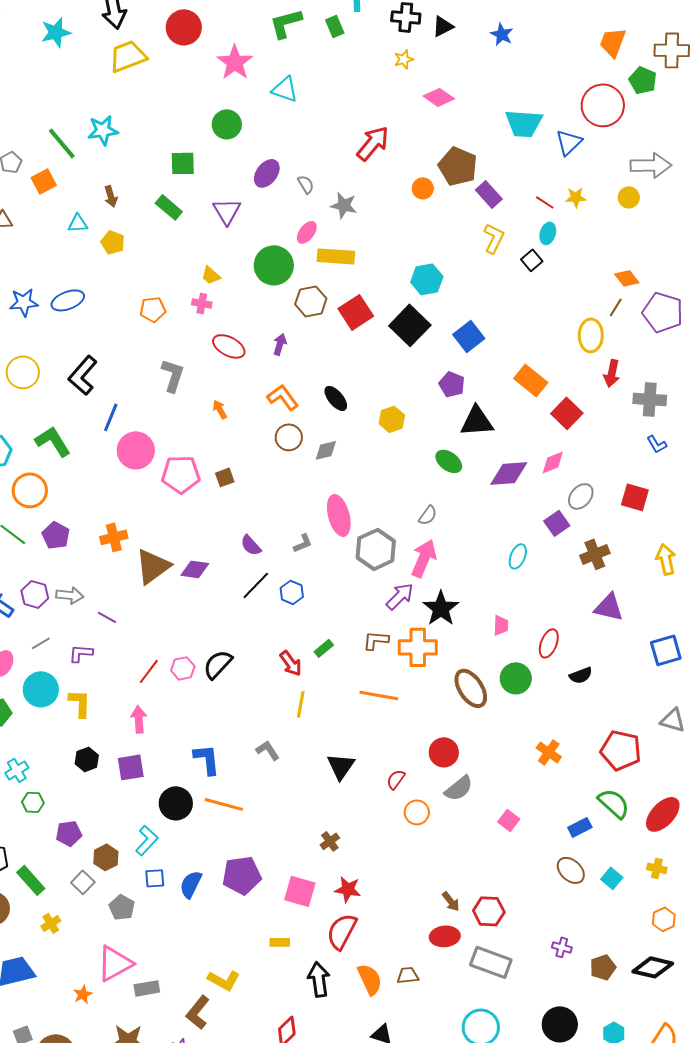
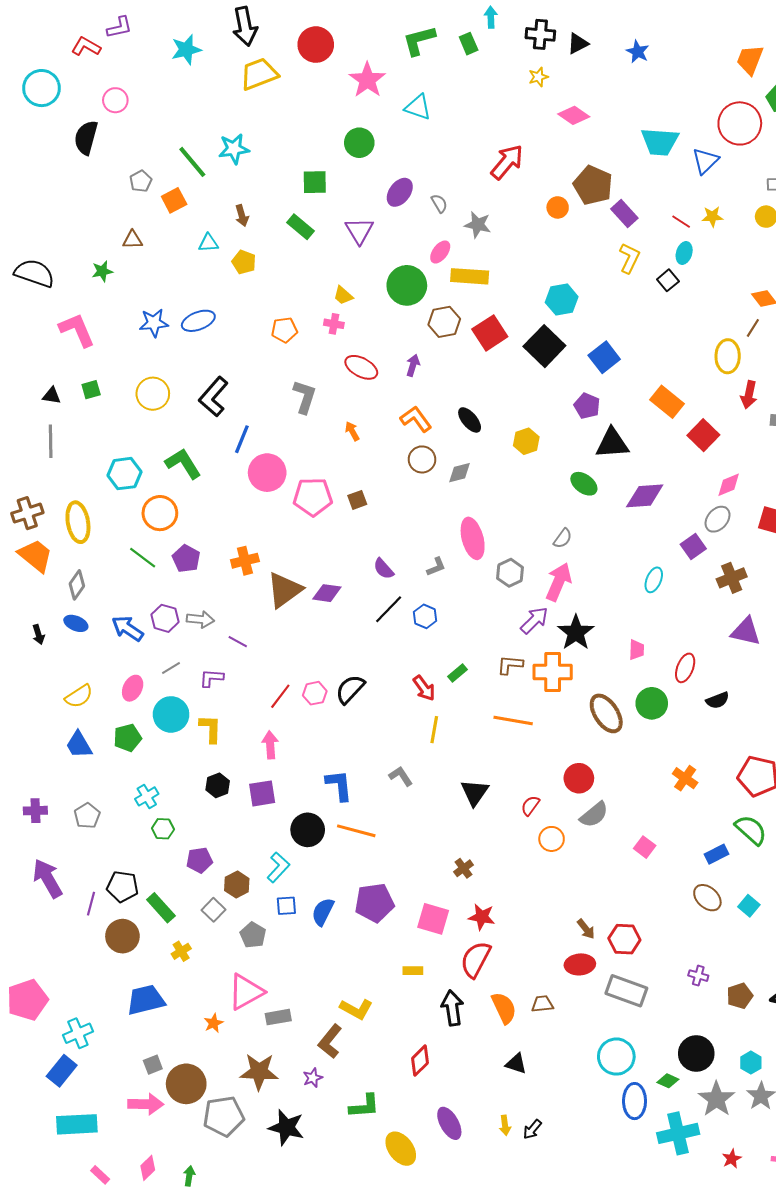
pink diamond: (553, 462) -> (729, 485), moved
gray hexagon: (376, 549) -> (510, 573), size x0.7

